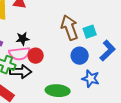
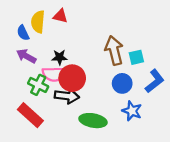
red circle: (36, 56) -> (72, 78), size x1.5
black arrow: (21, 72) -> (67, 96), moved

